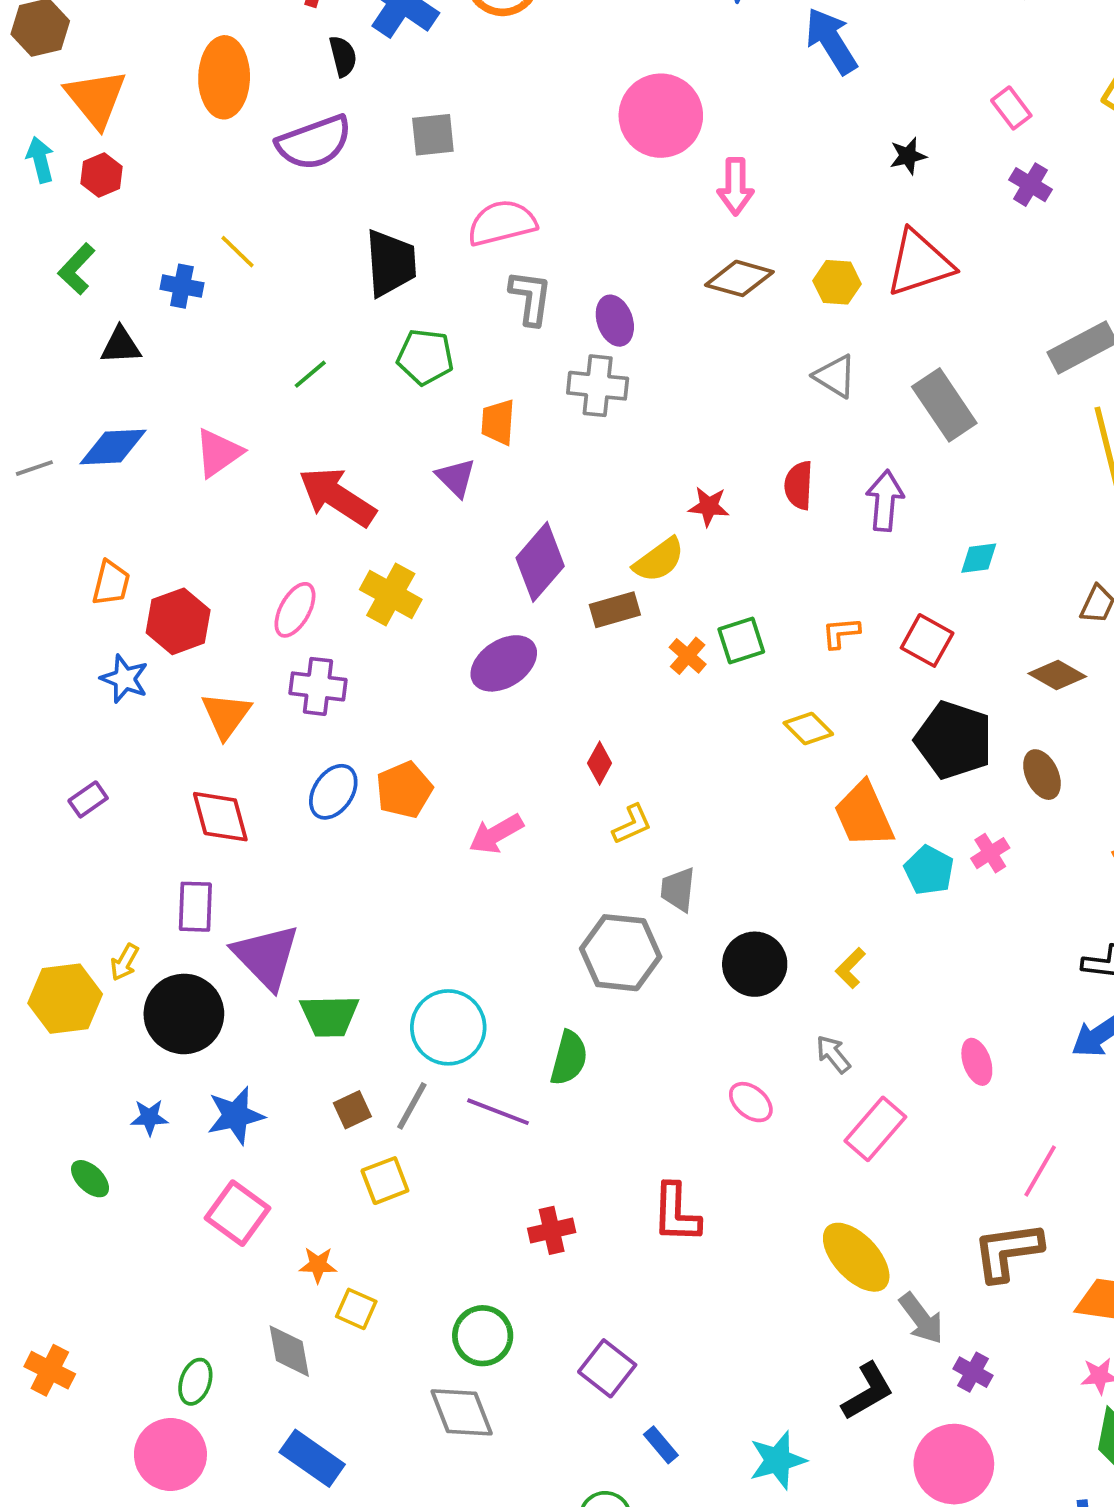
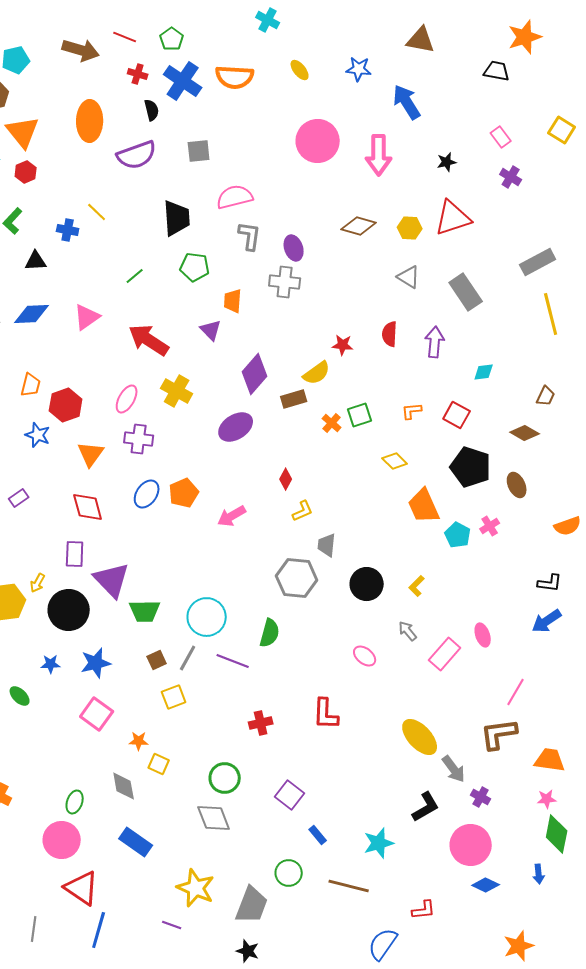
pink arrow: (736, 187) -> (379, 155), moved, size x1.4
pink rectangle: (875, 1129) -> (445, 654), moved

